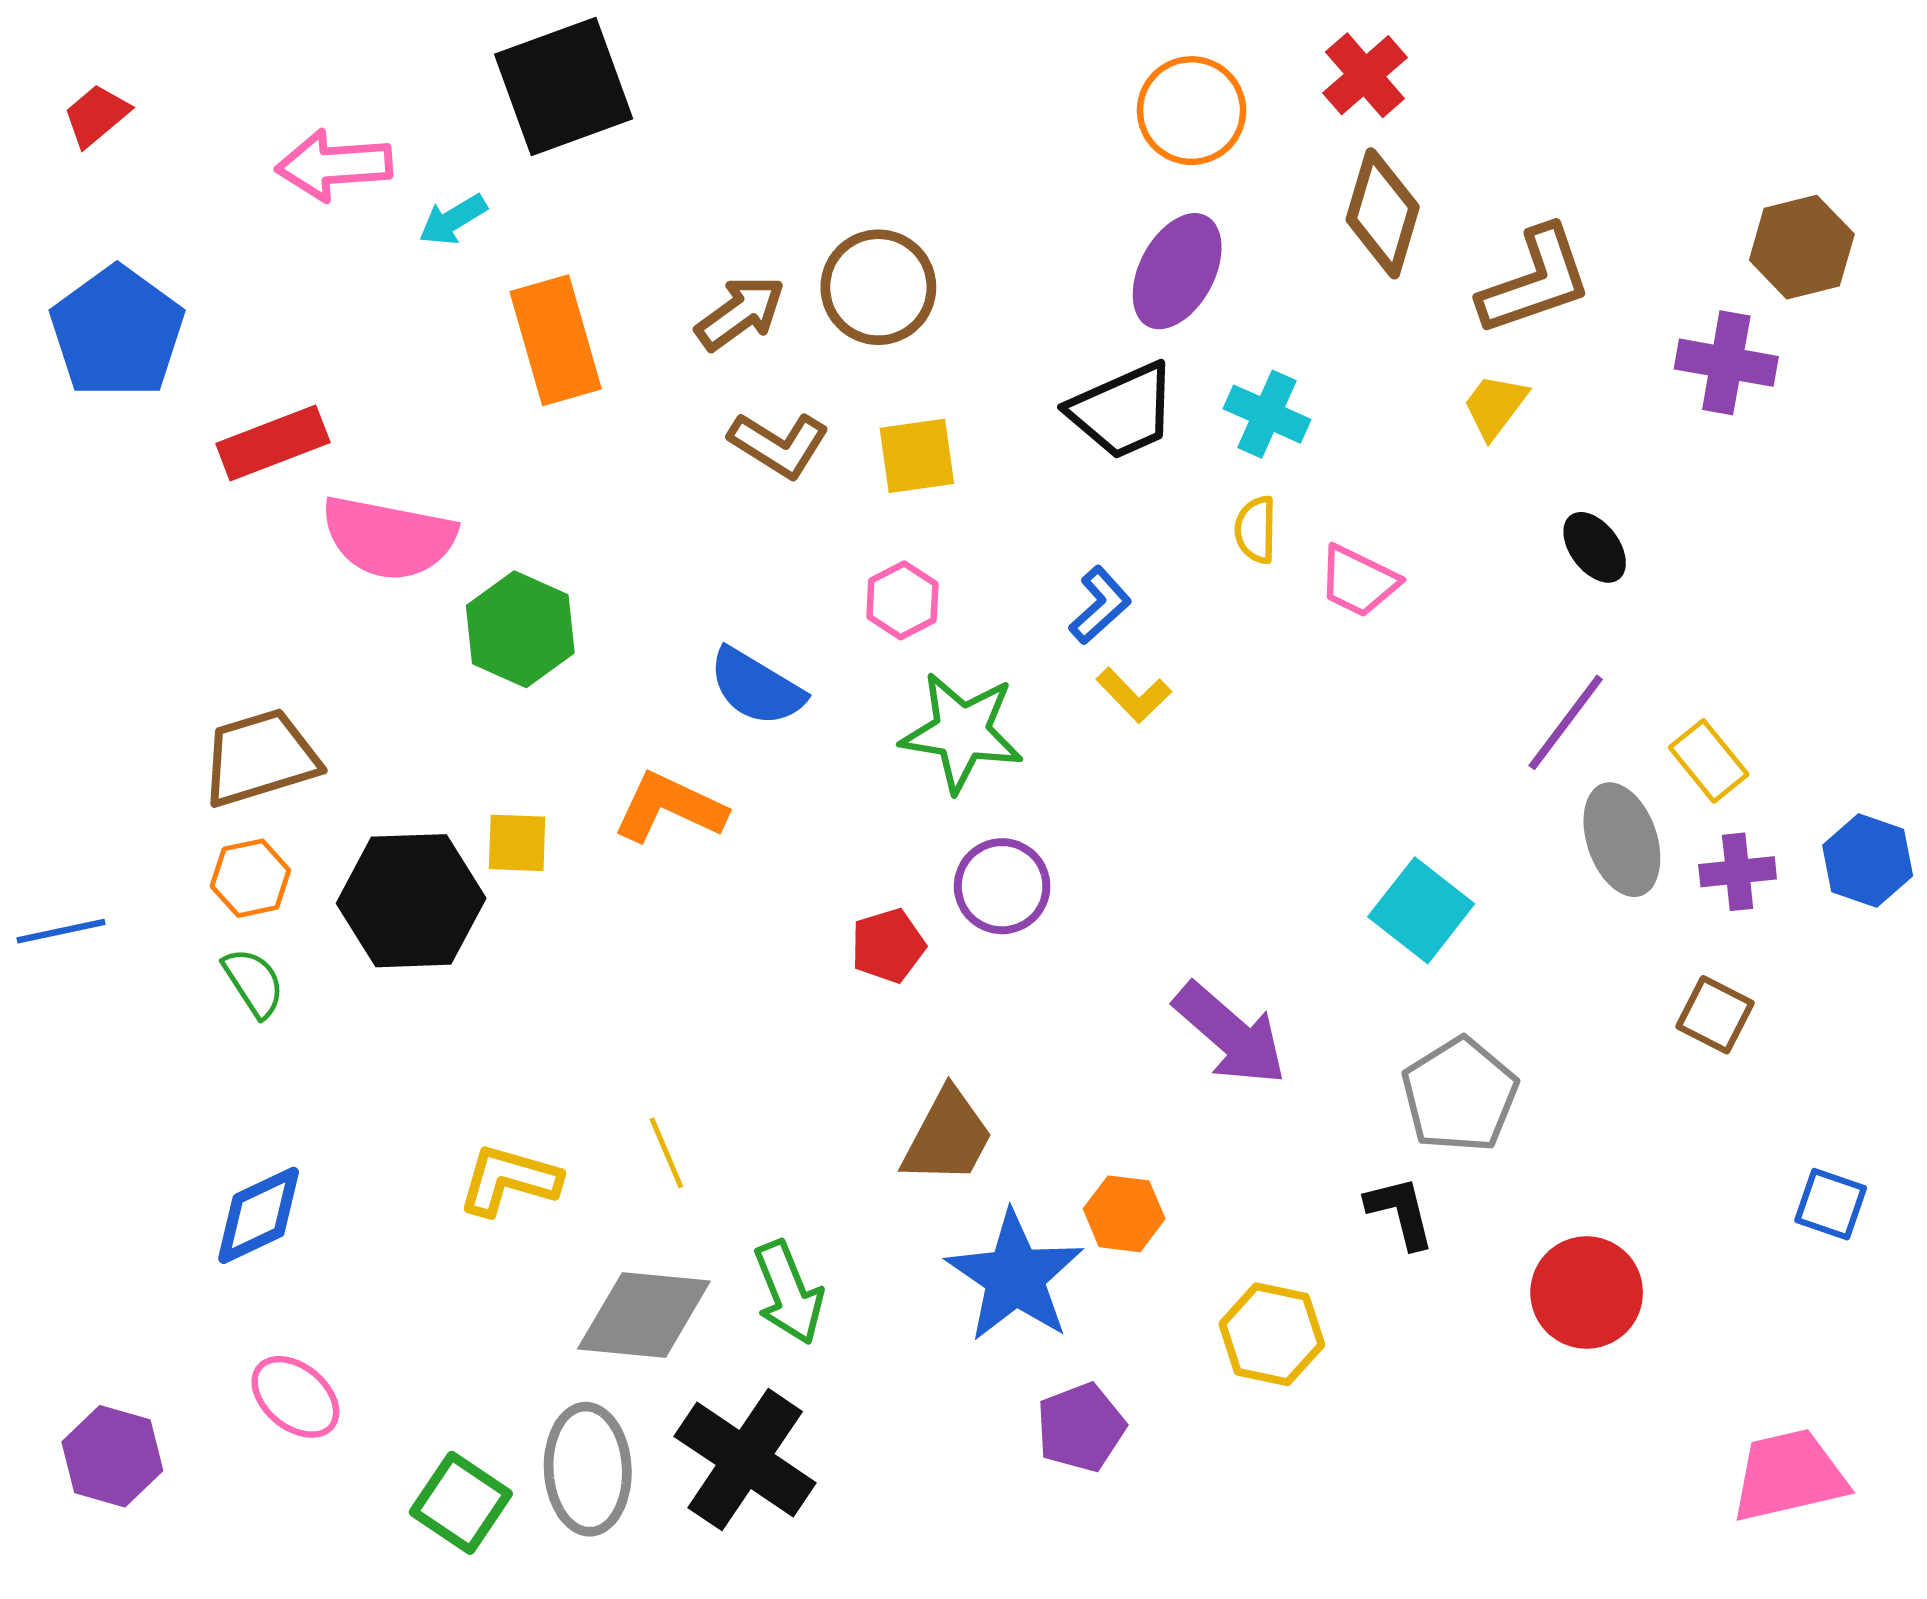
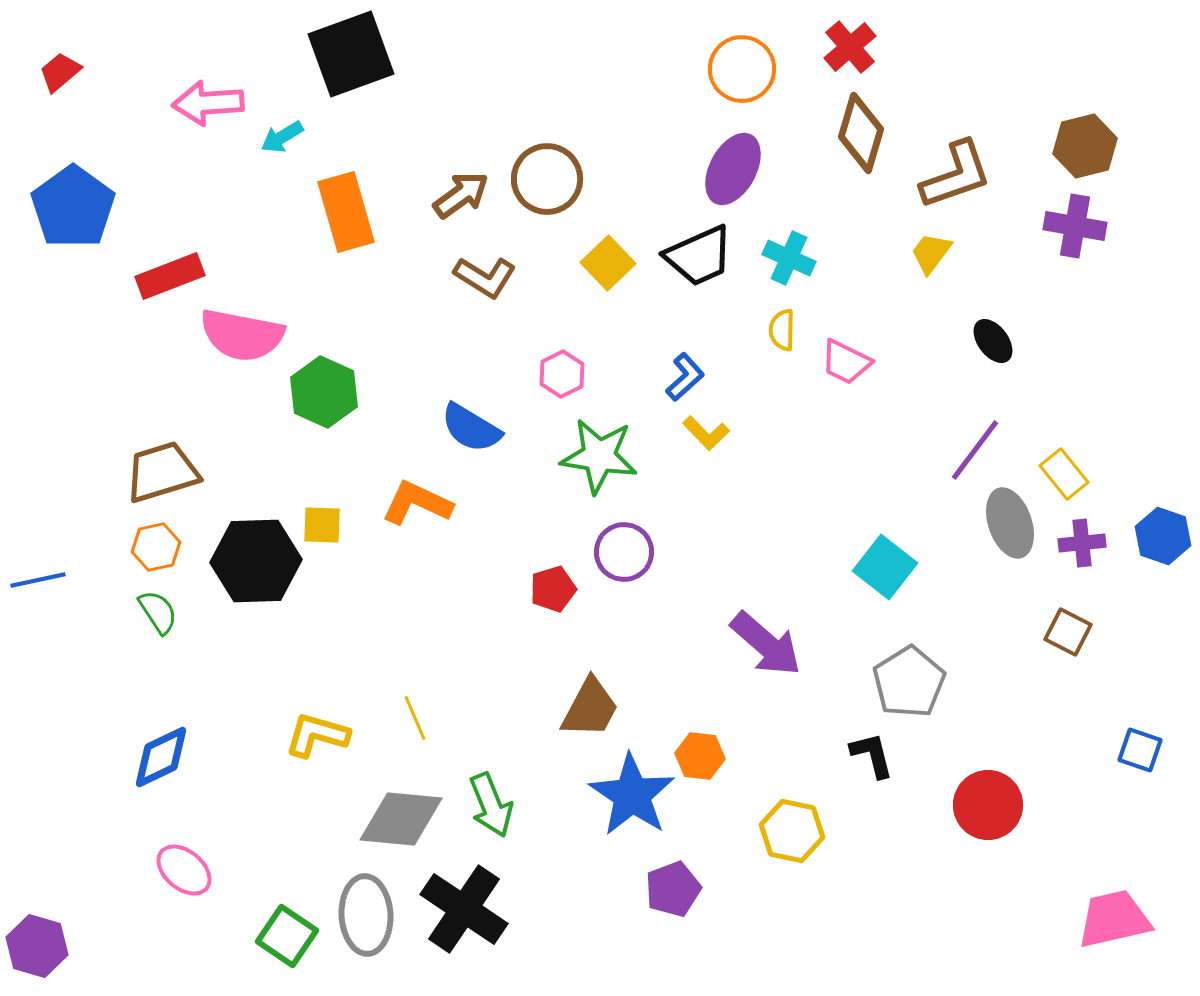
brown hexagon: (1802, 247) -> (1085, 146), moved
yellow square: (917, 456) -> (608, 263), moved, turned -36
purple hexagon: (112, 1456) -> (37, 946), moved

